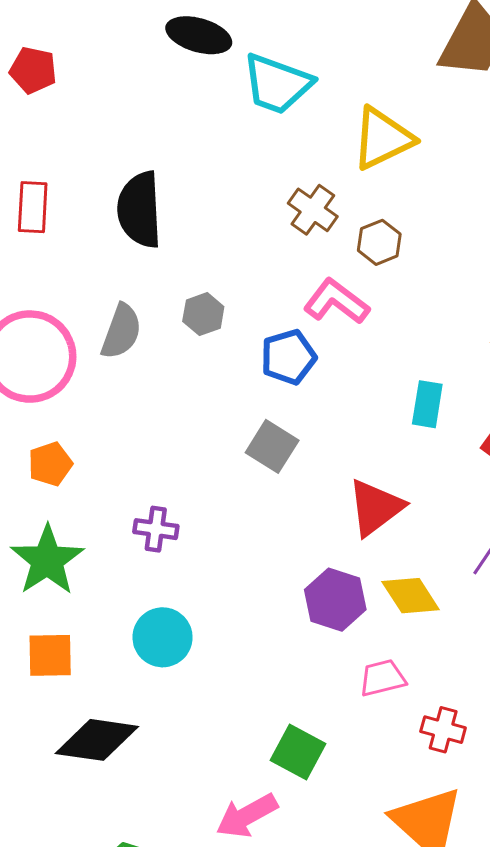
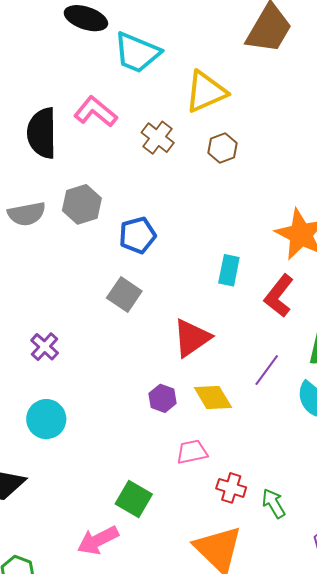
brown hexagon: (379, 242) -> (223, 148), moved
pink L-shape: (336, 301) -> (96, 112), moved
gray hexagon: (203, 314) -> (82, 204), size x1.4
gray semicircle: (121, 331) -> (27, 214), turned 57
purple cross: (156, 529) -> (45, 347), turned 32
purple hexagon: (335, 600) -> (163, 398), size x0.7

